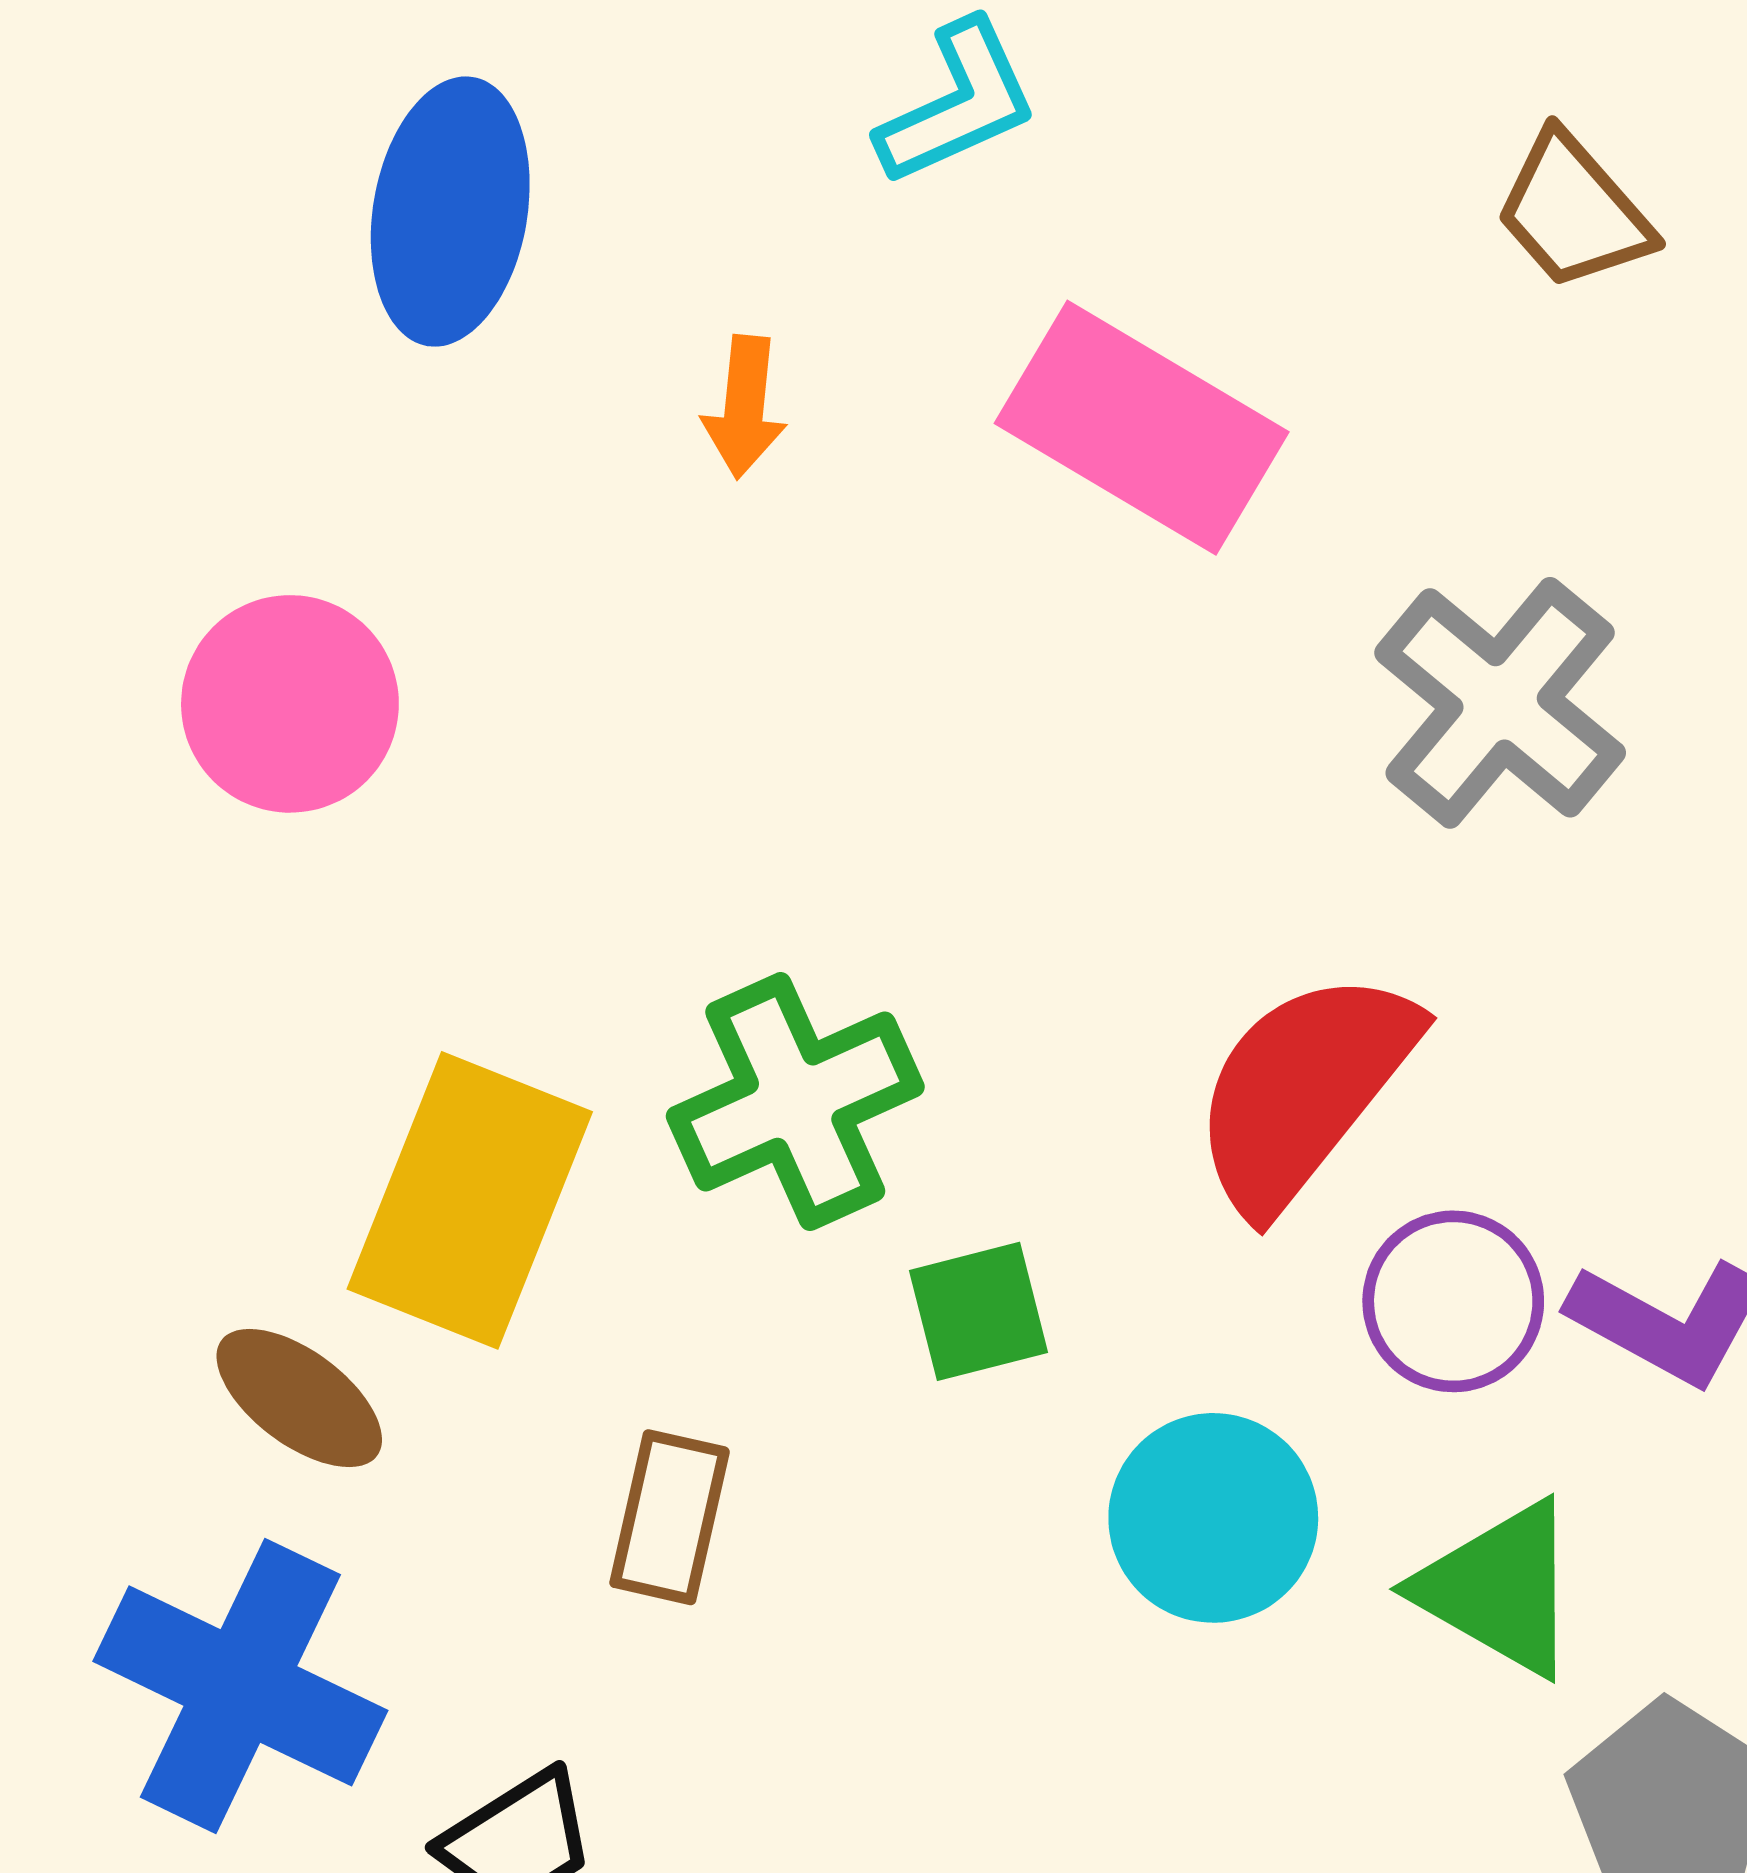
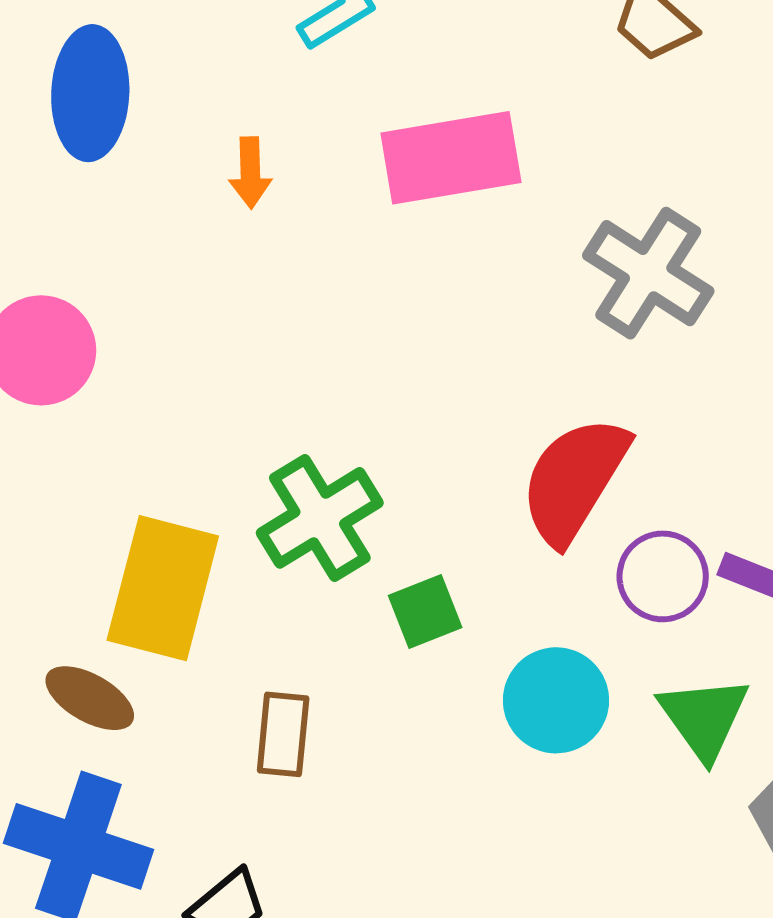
pink rectangle: (1142, 428) -> (451, 158), turned -33
green triangle: (1499, 1589) -> (704, 718), turned 32

